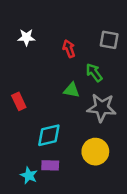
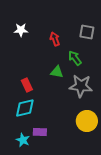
red rectangle: (19, 101) -> (27, 85), moved
cyan diamond: (49, 135) -> (25, 108), moved
yellow circle: (95, 152) -> (87, 121), moved

